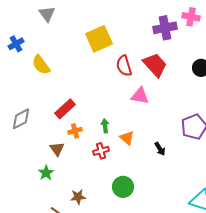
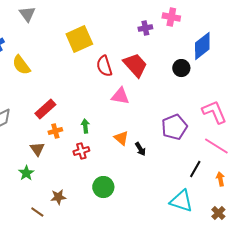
purple cross: (165, 28) -> (145, 28), size x0.6
orange triangle: (127, 138) -> (121, 138), moved

